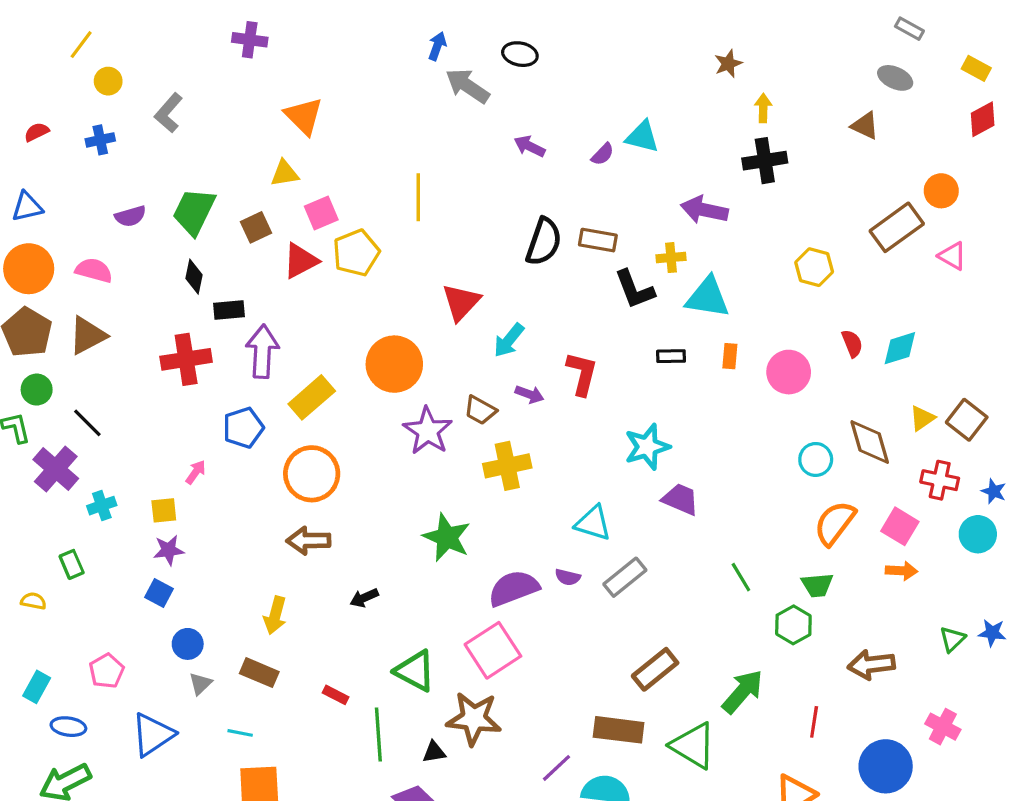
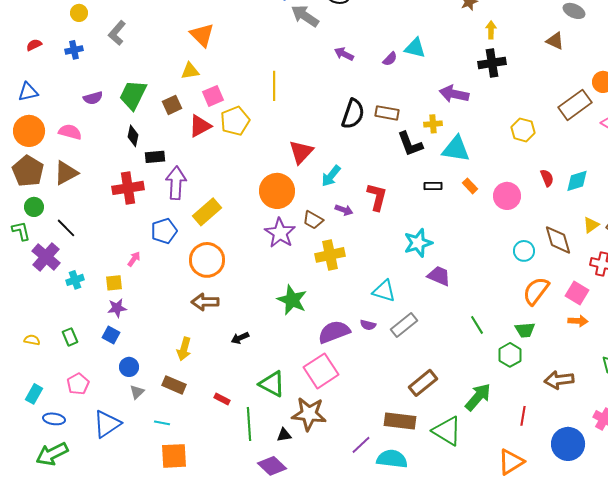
orange rectangle: (730, 356) -> (470, 186), turned -49
orange circle: (394, 364) -> (277, 191), moved
green rectangle: (72, 564) -> (70, 337), moved

